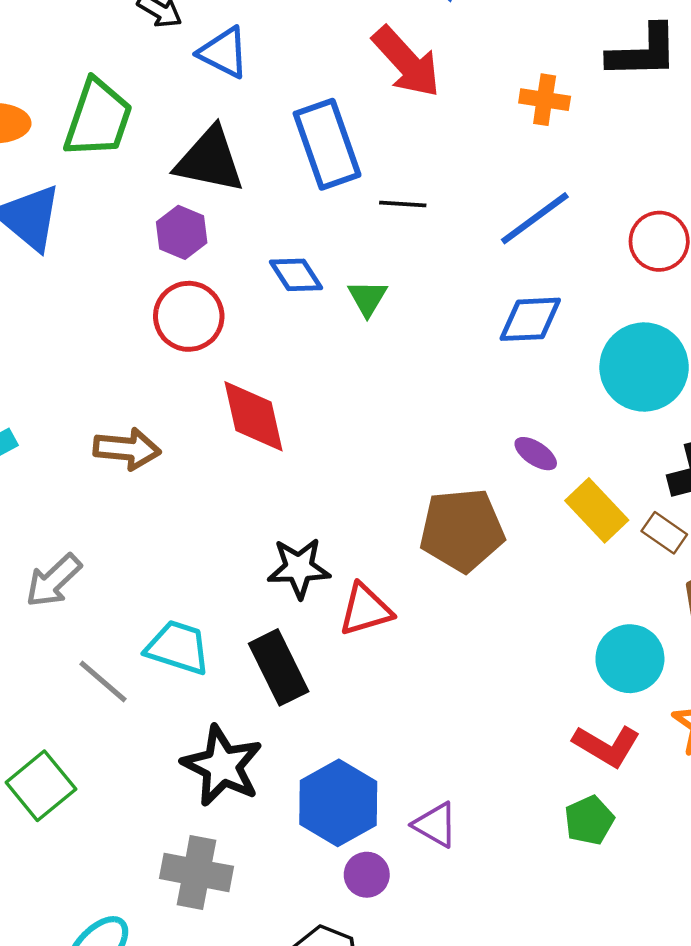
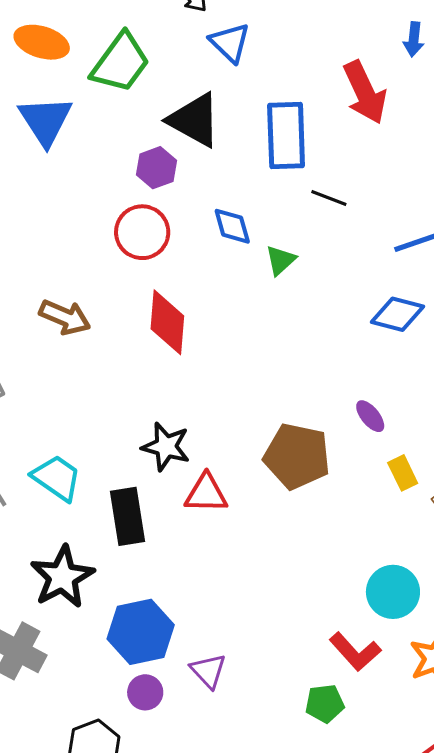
yellow rectangle: (597, 510) -> (403, 473), size x0.7

